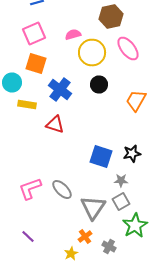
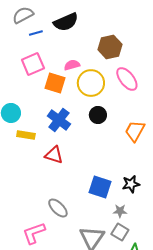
orange square: (36, 64) -> (55, 83), moved
pink L-shape: (30, 188) -> (34, 233), moved
gray ellipse: (62, 190) -> (58, 208), moved
gray square: (121, 202) -> (120, 232), turned -30

